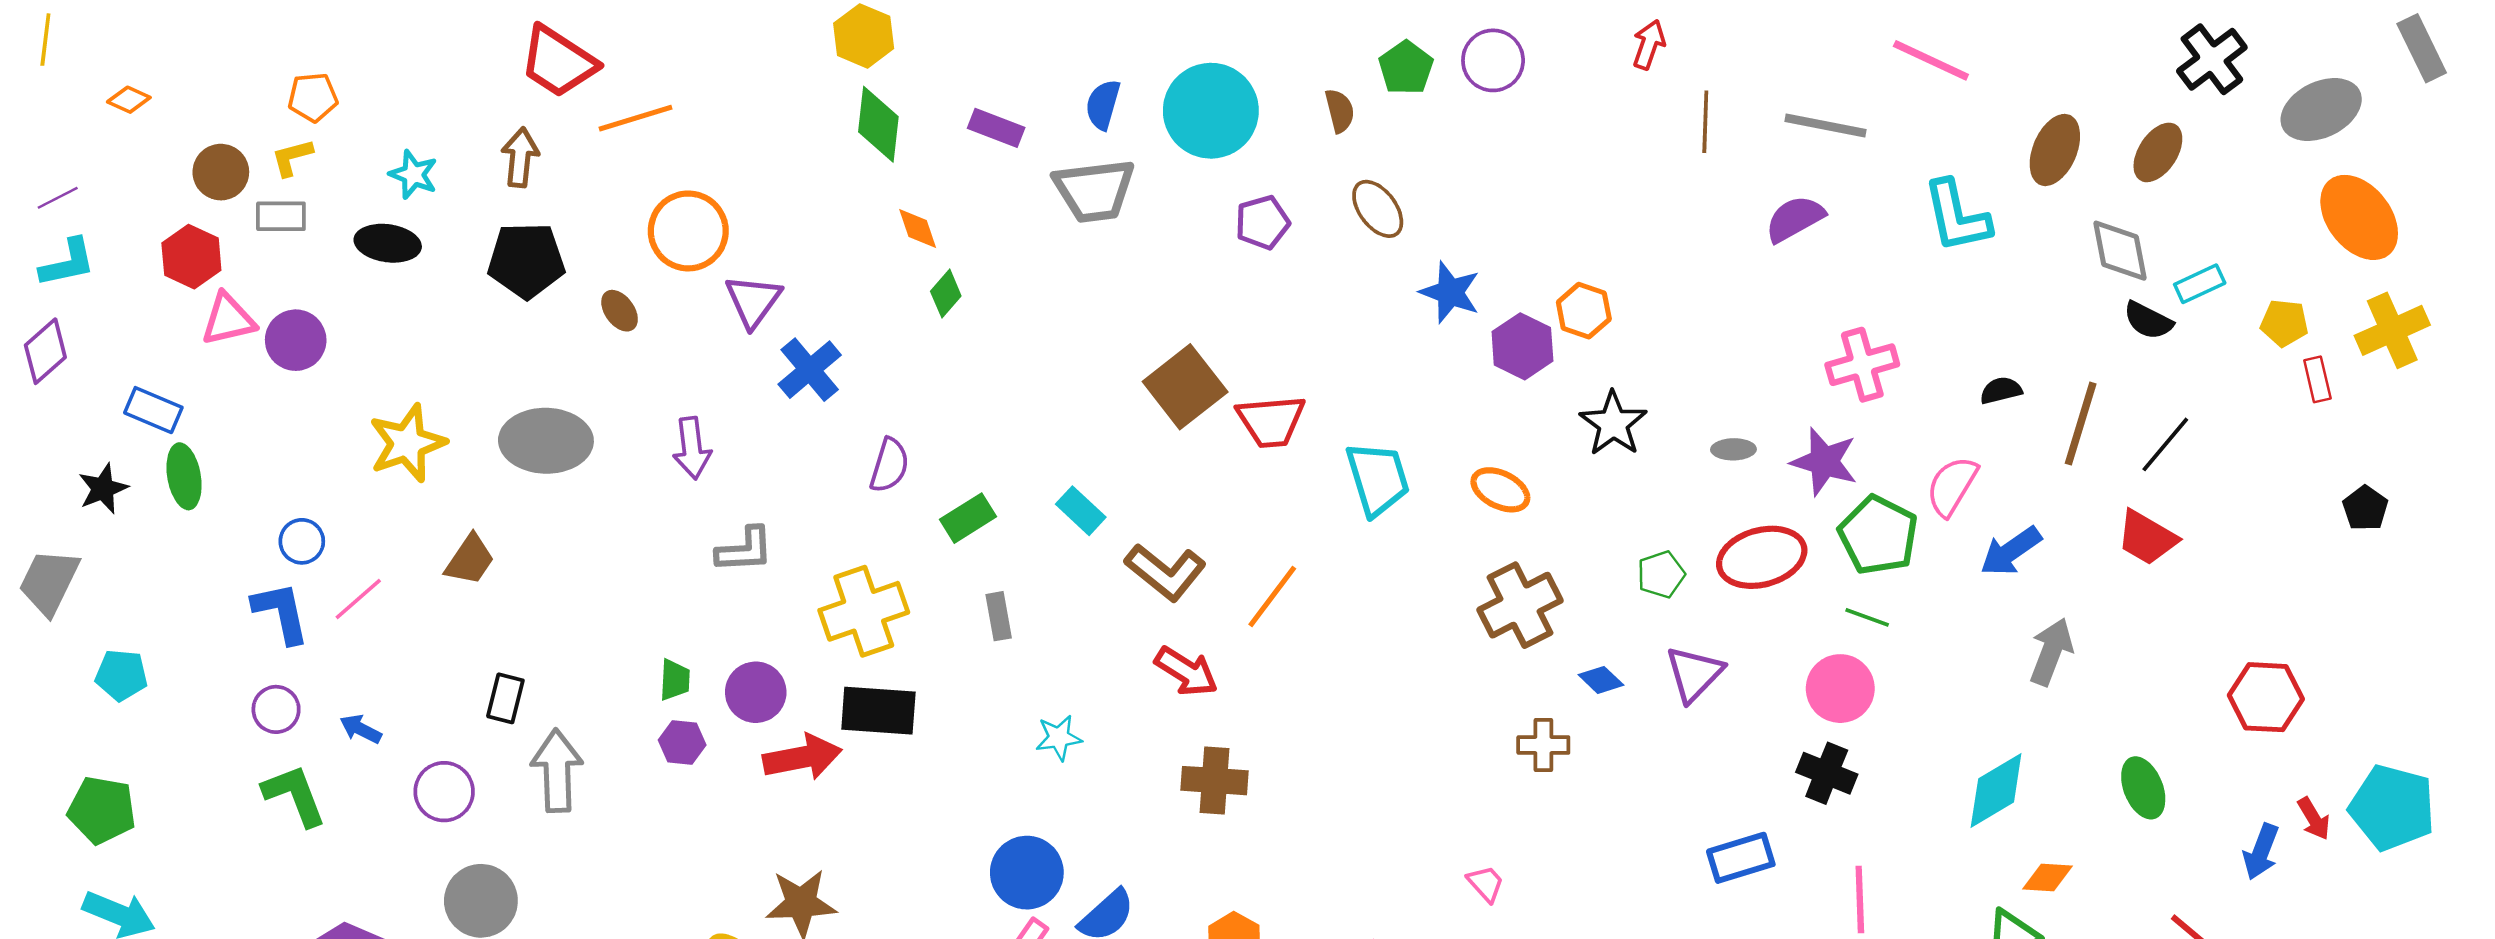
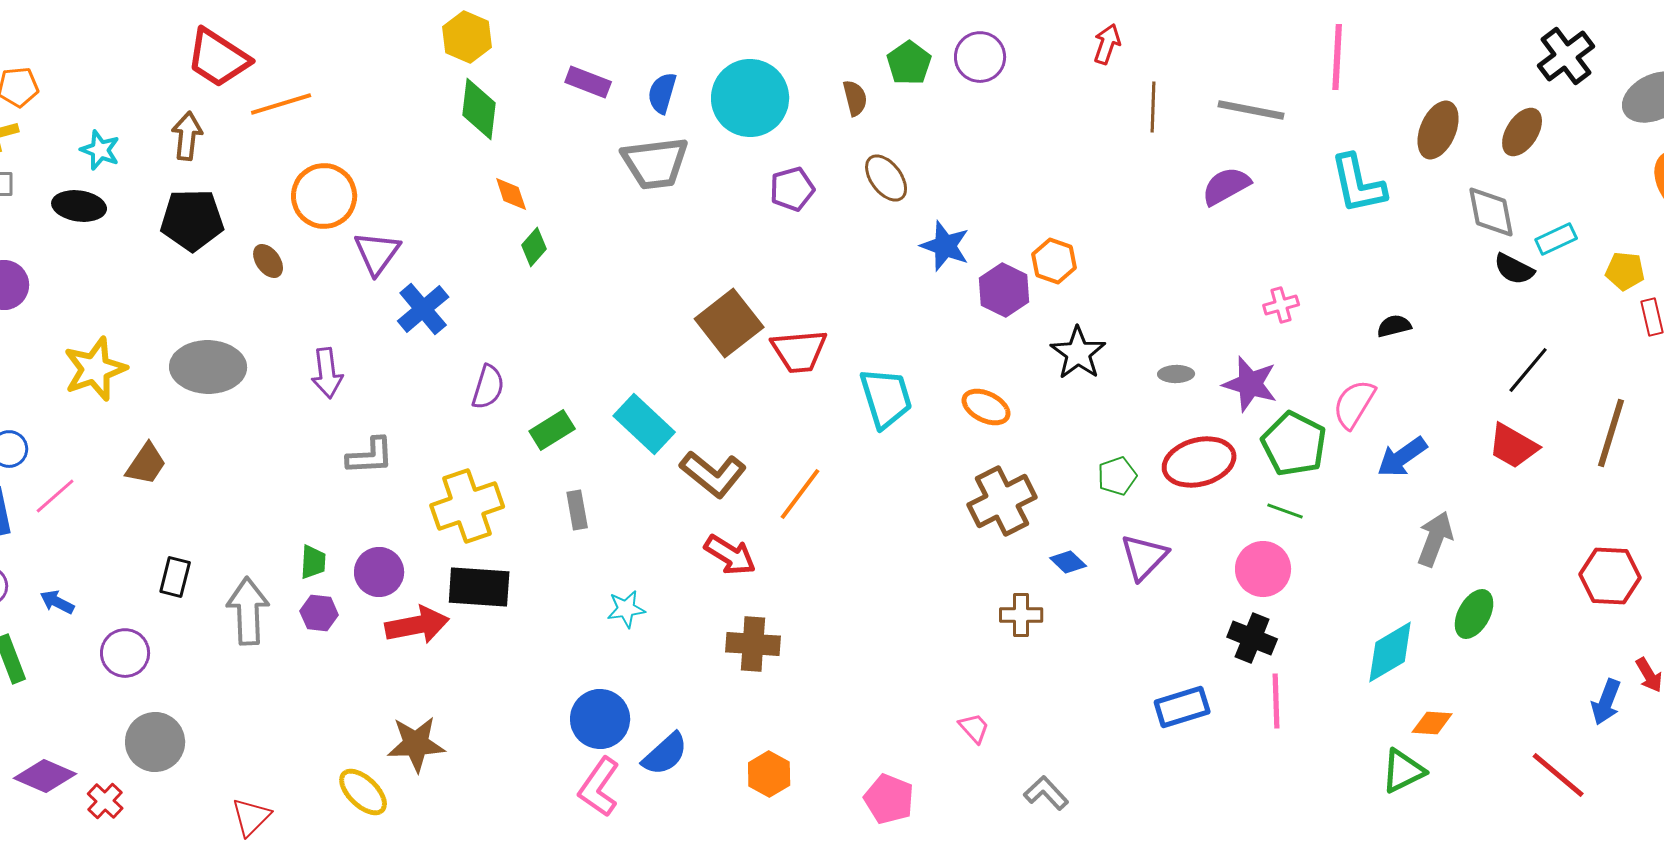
pink line: (1931, 60) -> (1337, 57), turned 68
purple rectangle: (996, 128) -> (588, 82), moved
pink cross: (1862, 365) -> (1281, 305), size x0.6
brown line: (2081, 424) -> (1611, 433), moved
cyan rectangle: (1081, 511) -> (644, 424), size x1.5
gray arrow: (557, 771) -> (248, 611), moved
green ellipse: (2143, 788) -> (1474, 614), moved, turned 51
pink line: (1860, 900) -> (1276, 701), moved

